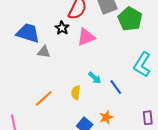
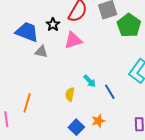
black star: (62, 28) -> (53, 25), moved
pink triangle: (86, 37) -> (73, 40), moved
orange line: (44, 98) -> (27, 103), moved, turned -36

